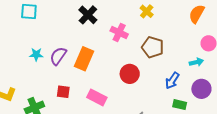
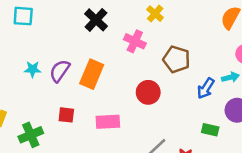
yellow cross: (147, 11) -> (155, 14), moved
blue arrow: (172, 81) -> (206, 88), moved
pink rectangle: (97, 97) -> (108, 122), turned -30

